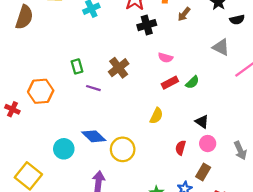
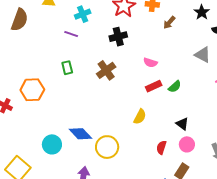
black cross: (147, 25) -> (118, 37), moved
purple line: (93, 88) -> (71, 34), moved

